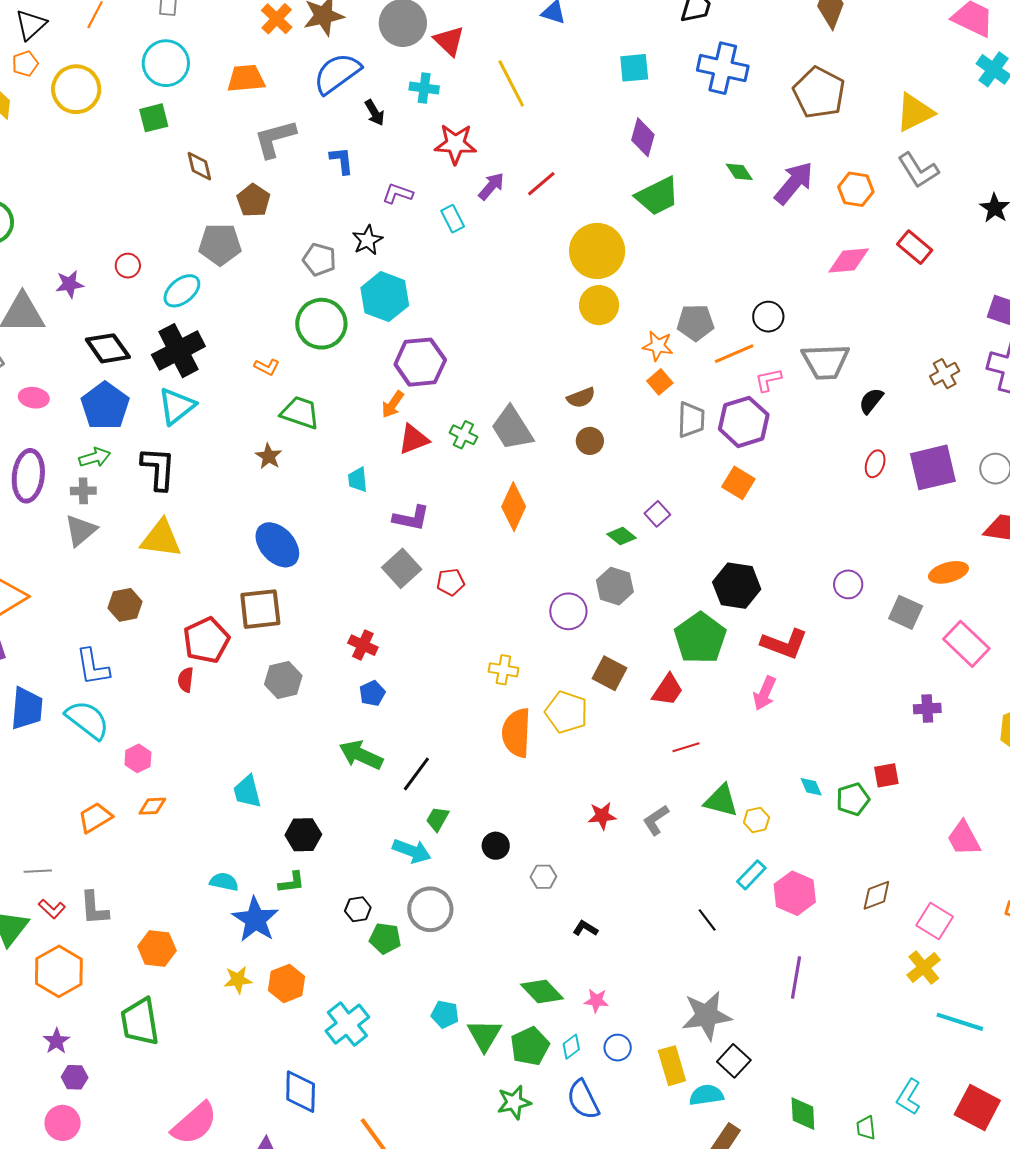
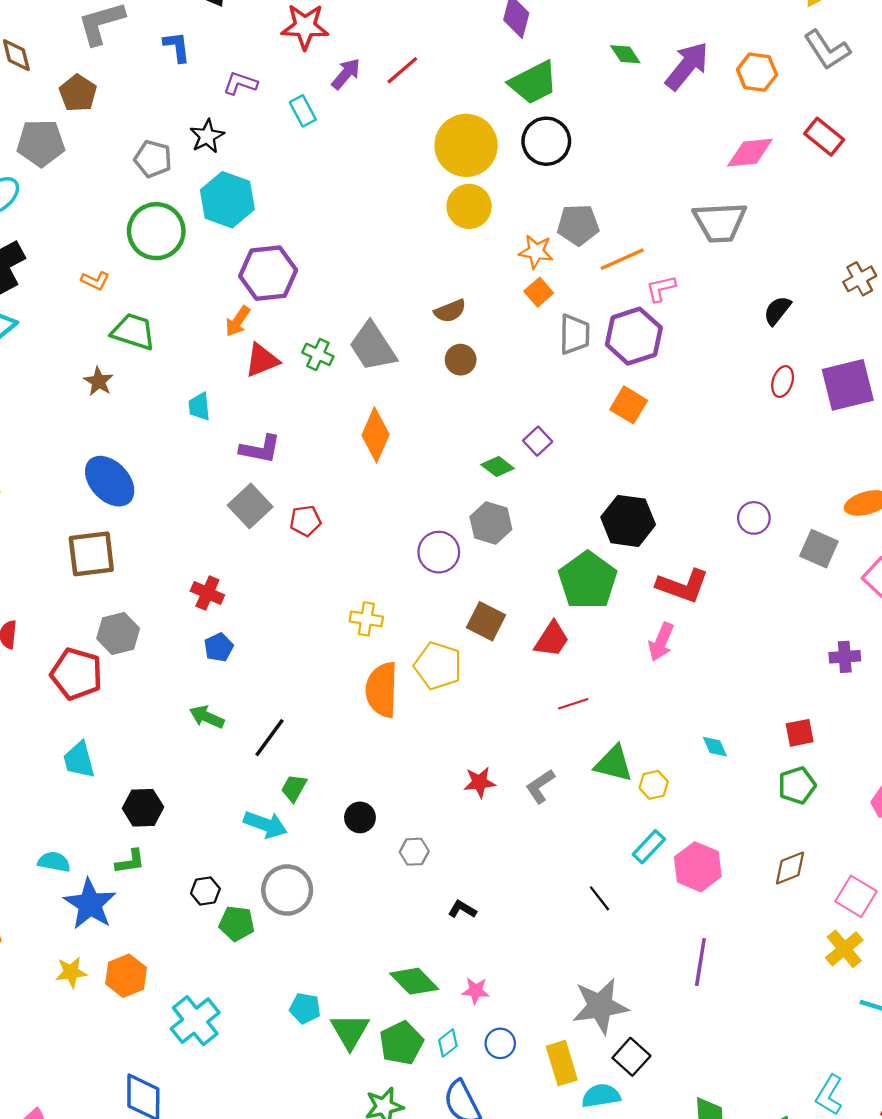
black circle: (768, 317) -> (546, 141), moved, size x1.4
gray trapezoid: (826, 362) -> (720, 222), moved
red pentagon: (206, 640) -> (76, 674), moved, turned -30
green arrow: (361, 755) -> (207, 717), size x0.7
green pentagon: (853, 799) -> (797, 785), moved

